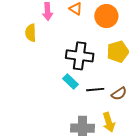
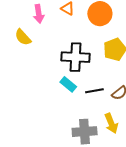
yellow semicircle: (31, 33) -> (23, 37), turned -36

